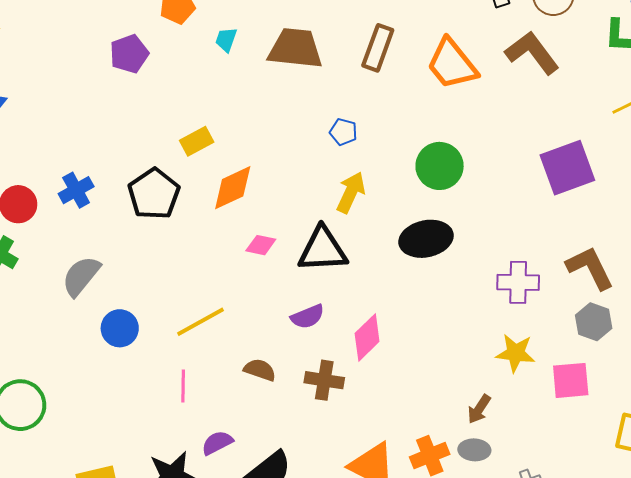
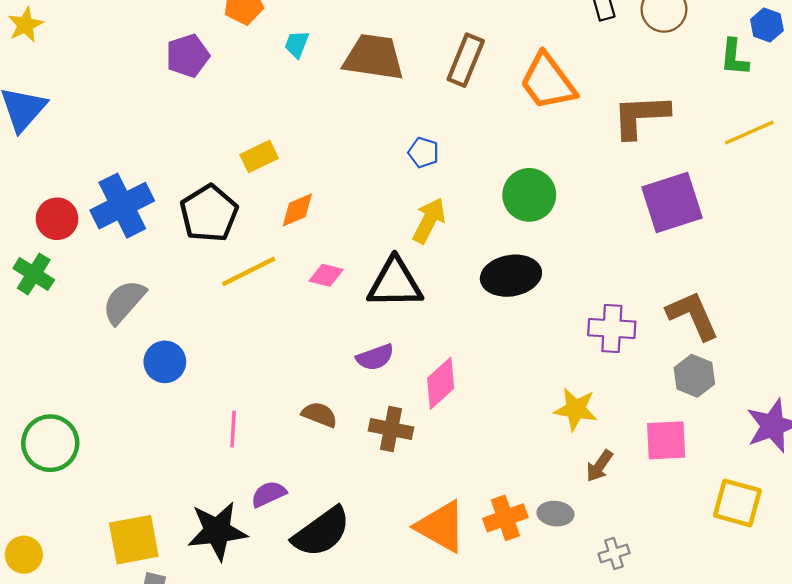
brown L-shape: (532, 53) -> (641, 116), moved, turned -58
orange diamond: (233, 188) -> (297, 210), size x0.7
blue cross: (76, 190) -> (122, 206), size x1.6
yellow line: (200, 322) -> (249, 271), moved
yellow star: (515, 353) -> (576, 409), moved
brown arrow: (479, 409) -> (599, 466), moved

